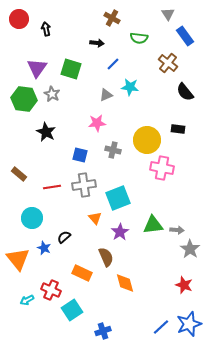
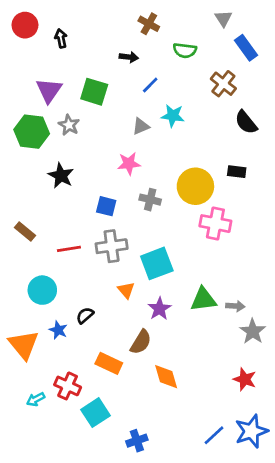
brown semicircle: (106, 257) -> (141, 342), turned 54

